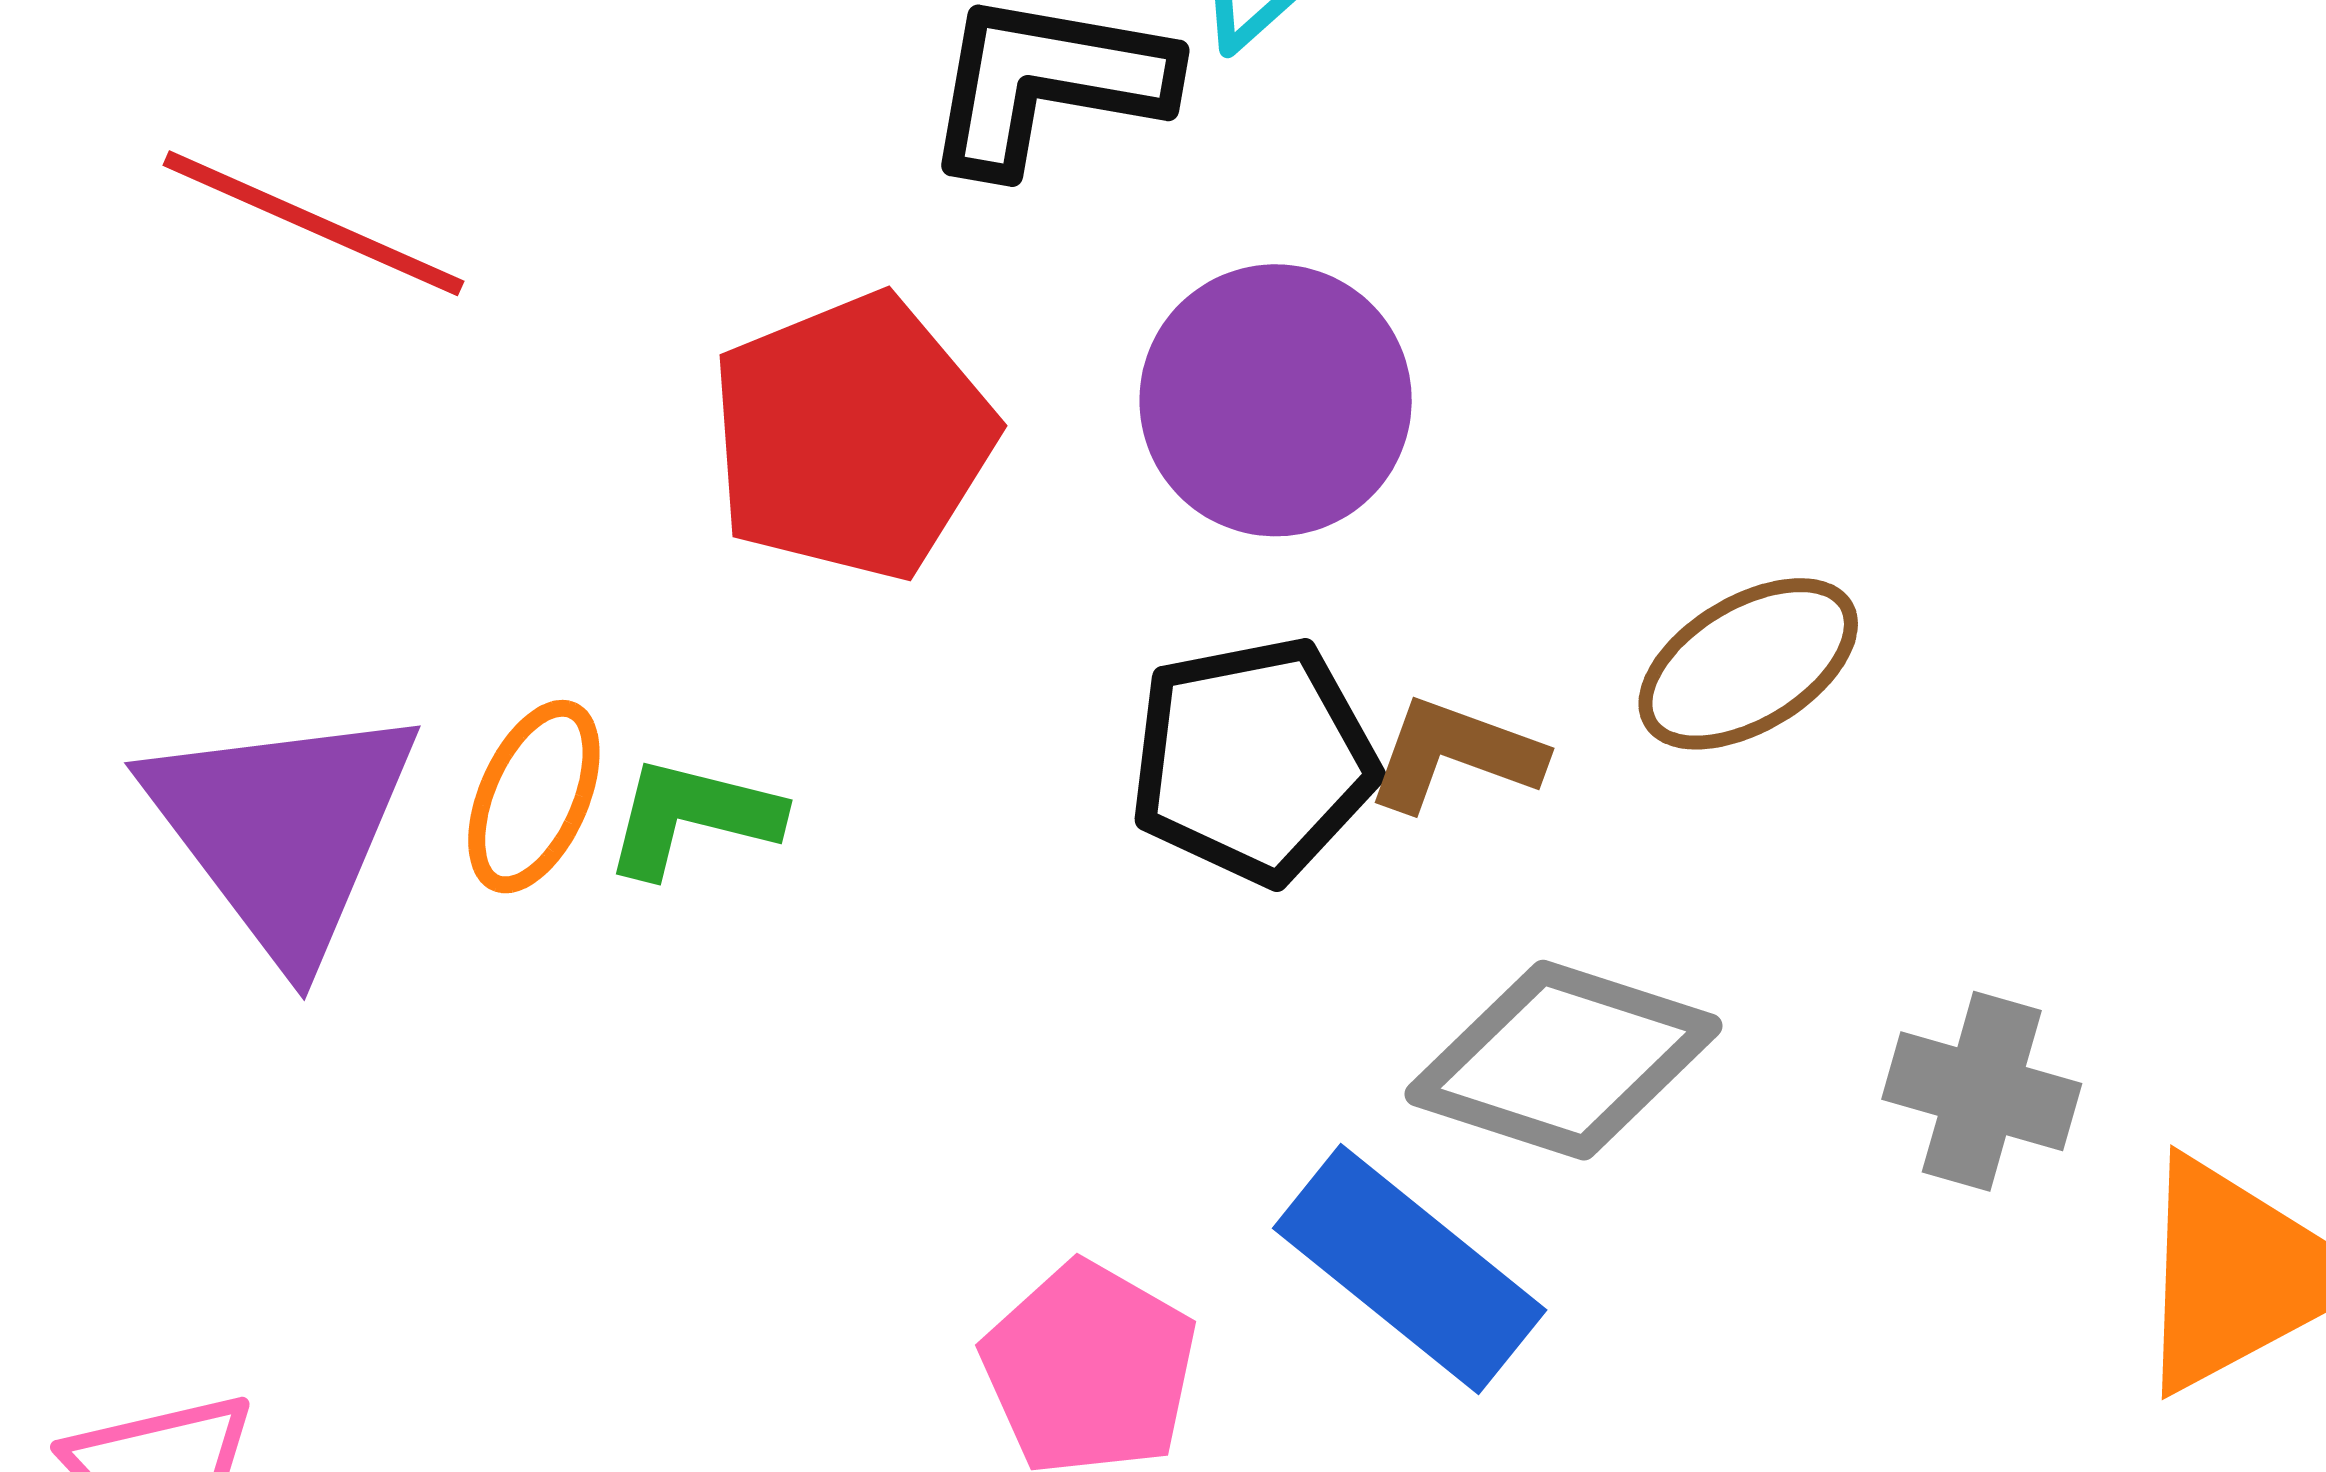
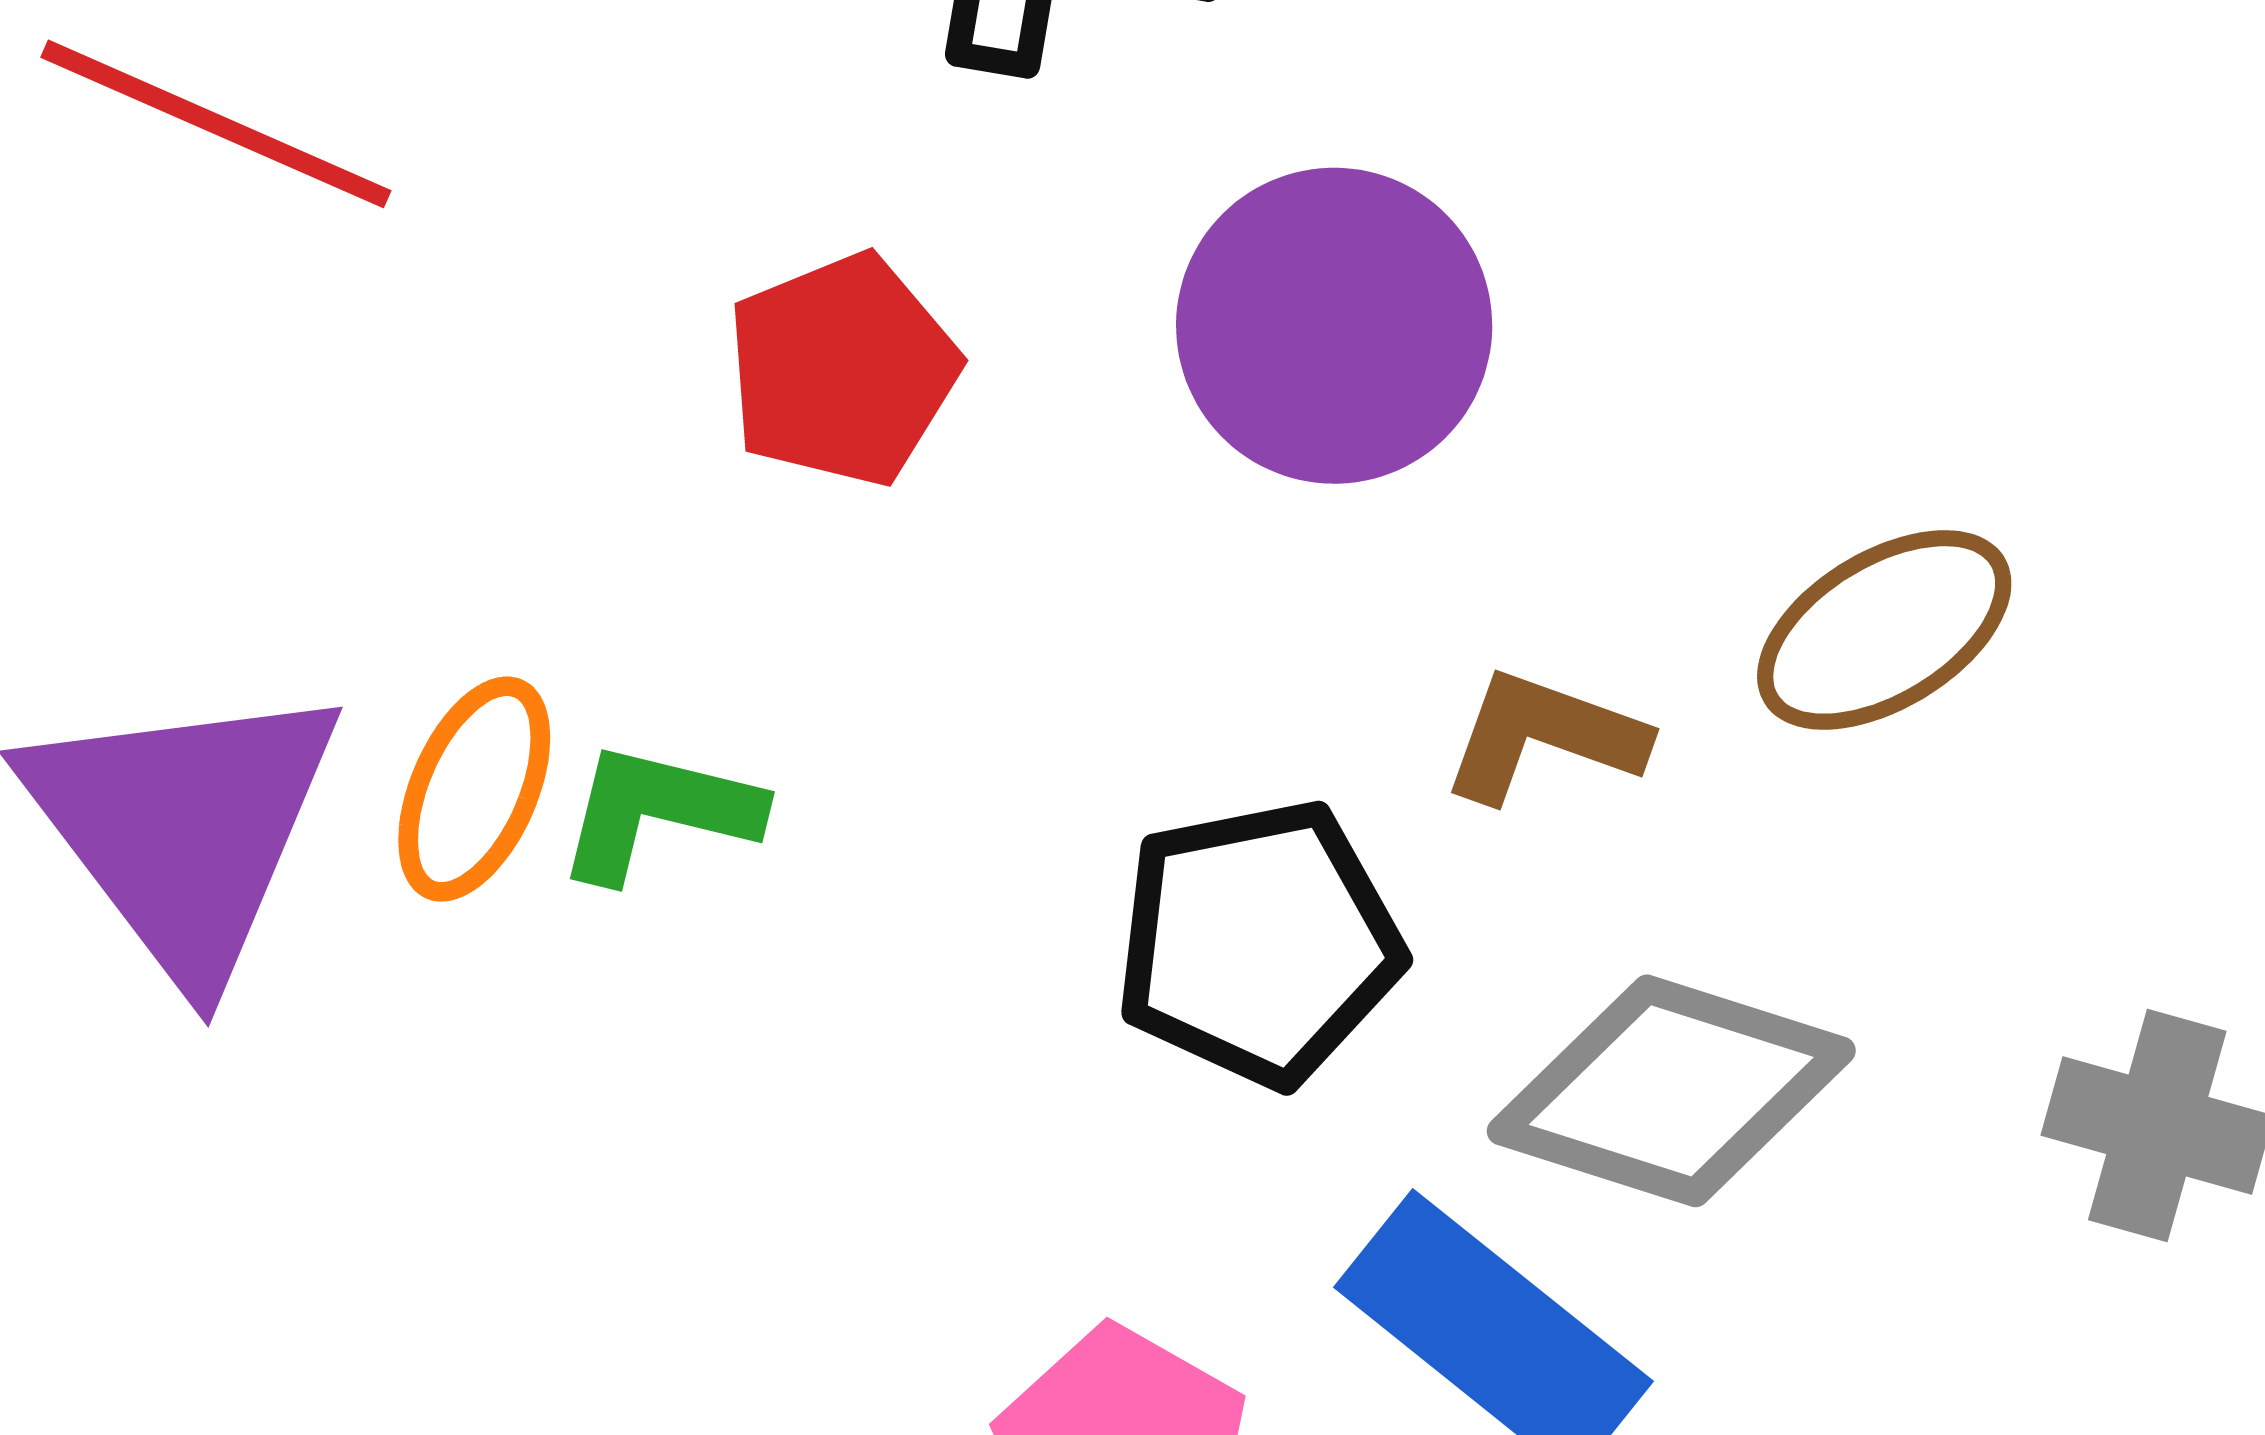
red pentagon: (852, 437) -> (842, 370), size x0.7
black pentagon: (1253, 760) -> (1259, 943), moved

